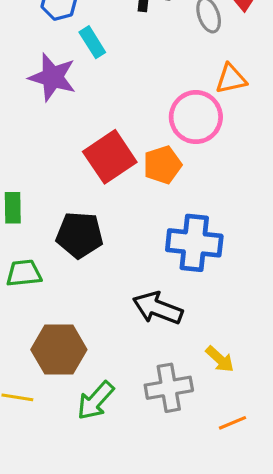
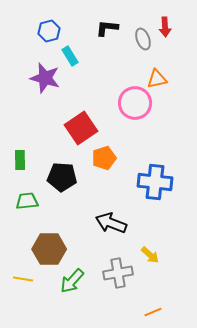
orange pentagon: (162, 165) -> (104, 158), moved
blue cross: (194, 243) -> (155, 182), moved
orange line: (232, 423) -> (153, 312), moved

